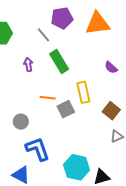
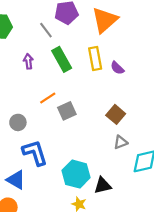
orange triangle: (98, 24) -> (105, 20), turned -36
yellow rectangle: (83, 92) -> (95, 58), moved
orange line: (48, 98) -> (48, 98), turned -42

